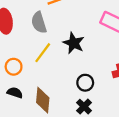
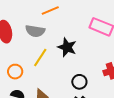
gray semicircle: (39, 23) -> (35, 31), turned -60

